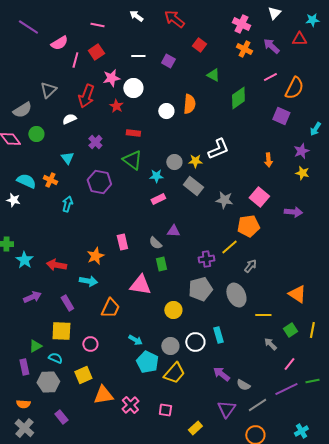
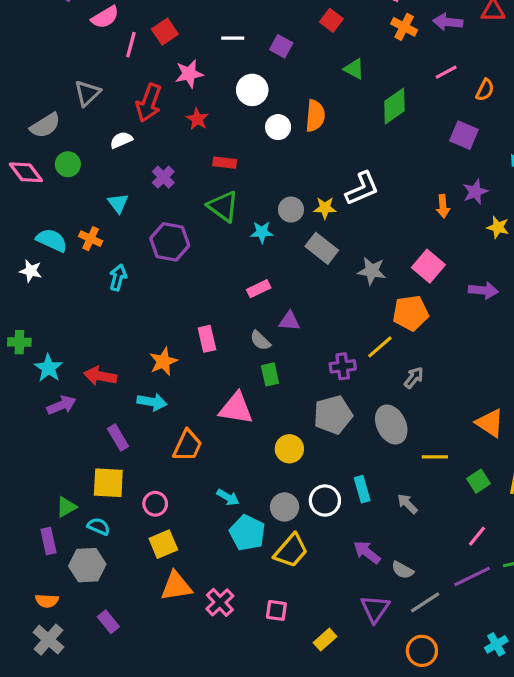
purple arrow: (271, 46) -> (448, 22), turned -36
white circle: (133, 88) -> (252, 90), moved
orange semicircle: (294, 88) -> (485, 90), size x0.6
purple star: (301, 151) -> (475, 192), moved
pink rectangle: (158, 199) -> (259, 289), moved
purple arrow: (32, 297) -> (61, 405), moved
gray arrow: (270, 344) -> (407, 504), moved
yellow square: (83, 375) -> (163, 544), moved

